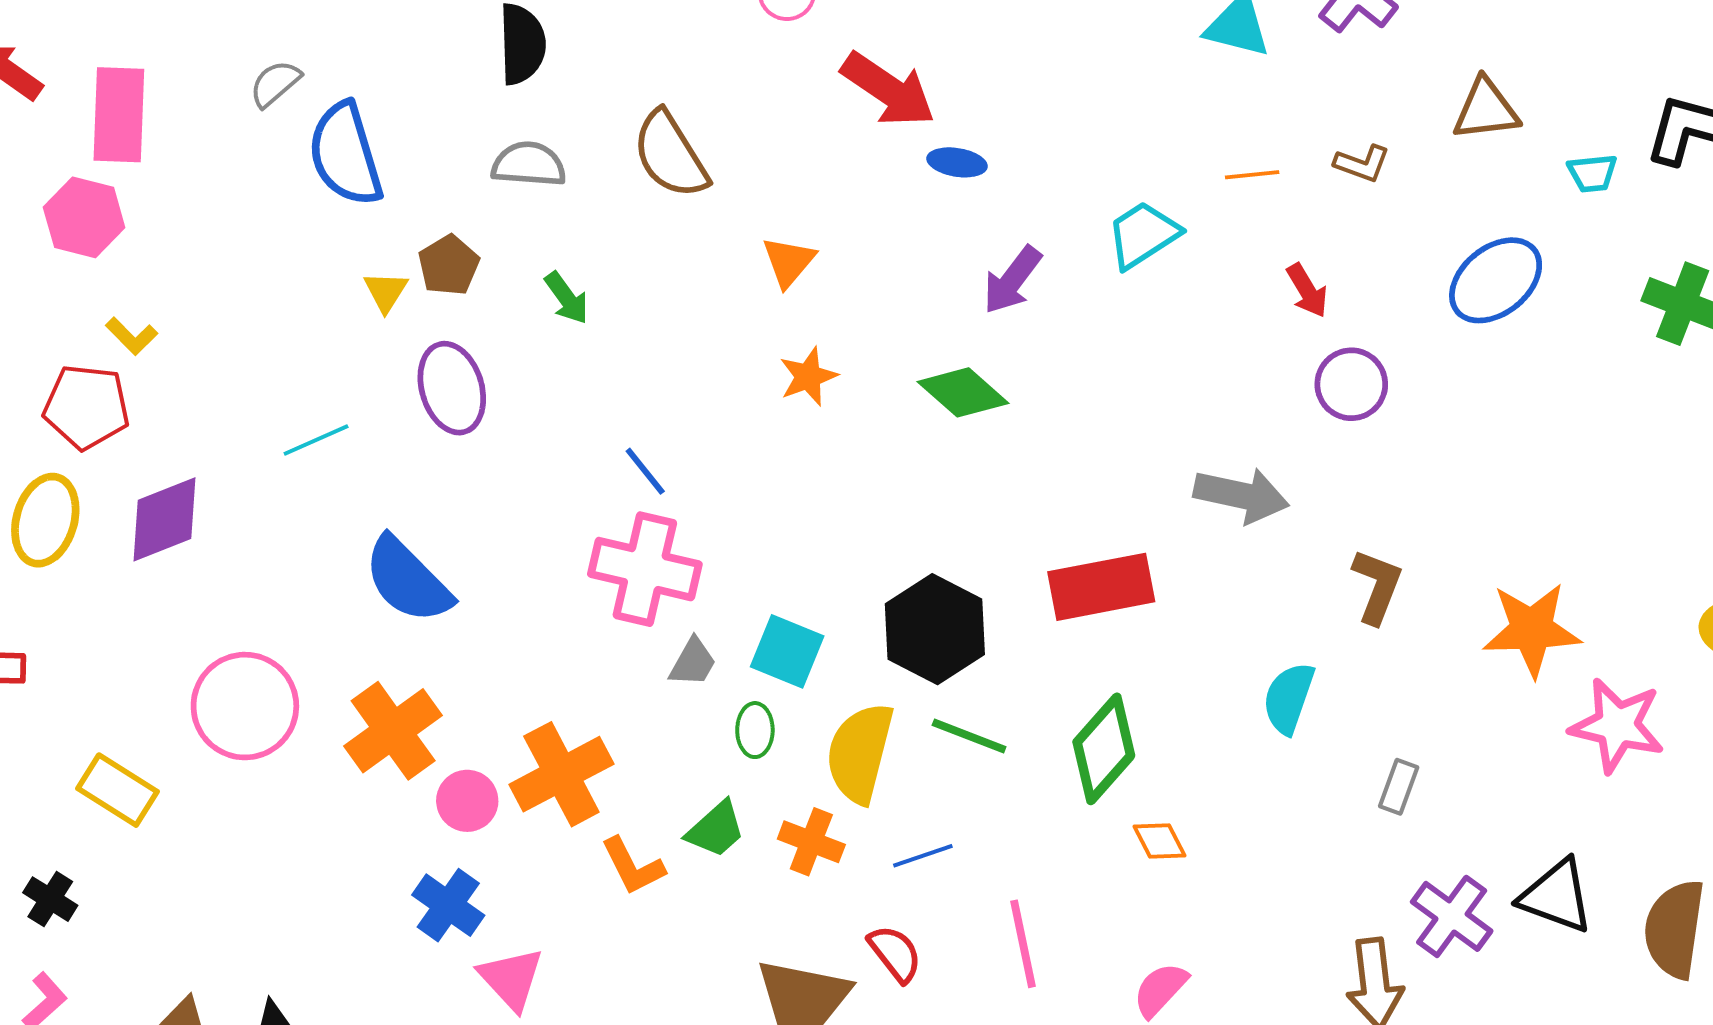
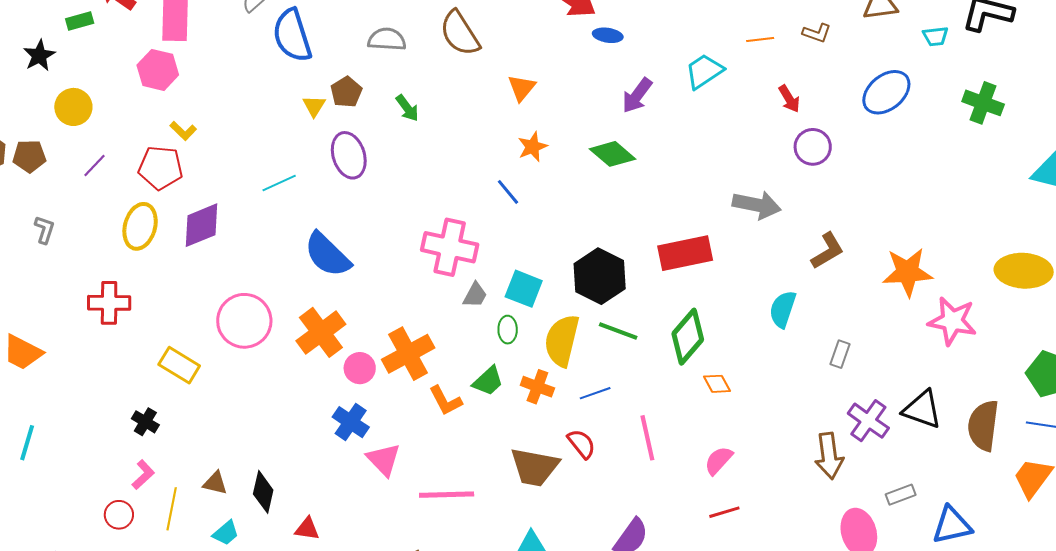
blue line: (645, 471) -> (508, 192), moved
brown L-shape: (1377, 586) -> (827, 251), turned 39

